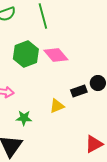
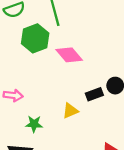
green hexagon: (26, 54) -> (35, 38), moved

